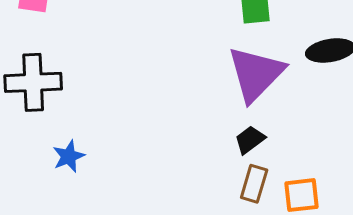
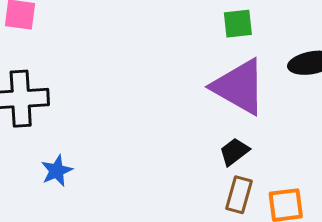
purple triangle: (256, 74) -> (239, 87), turned -44

